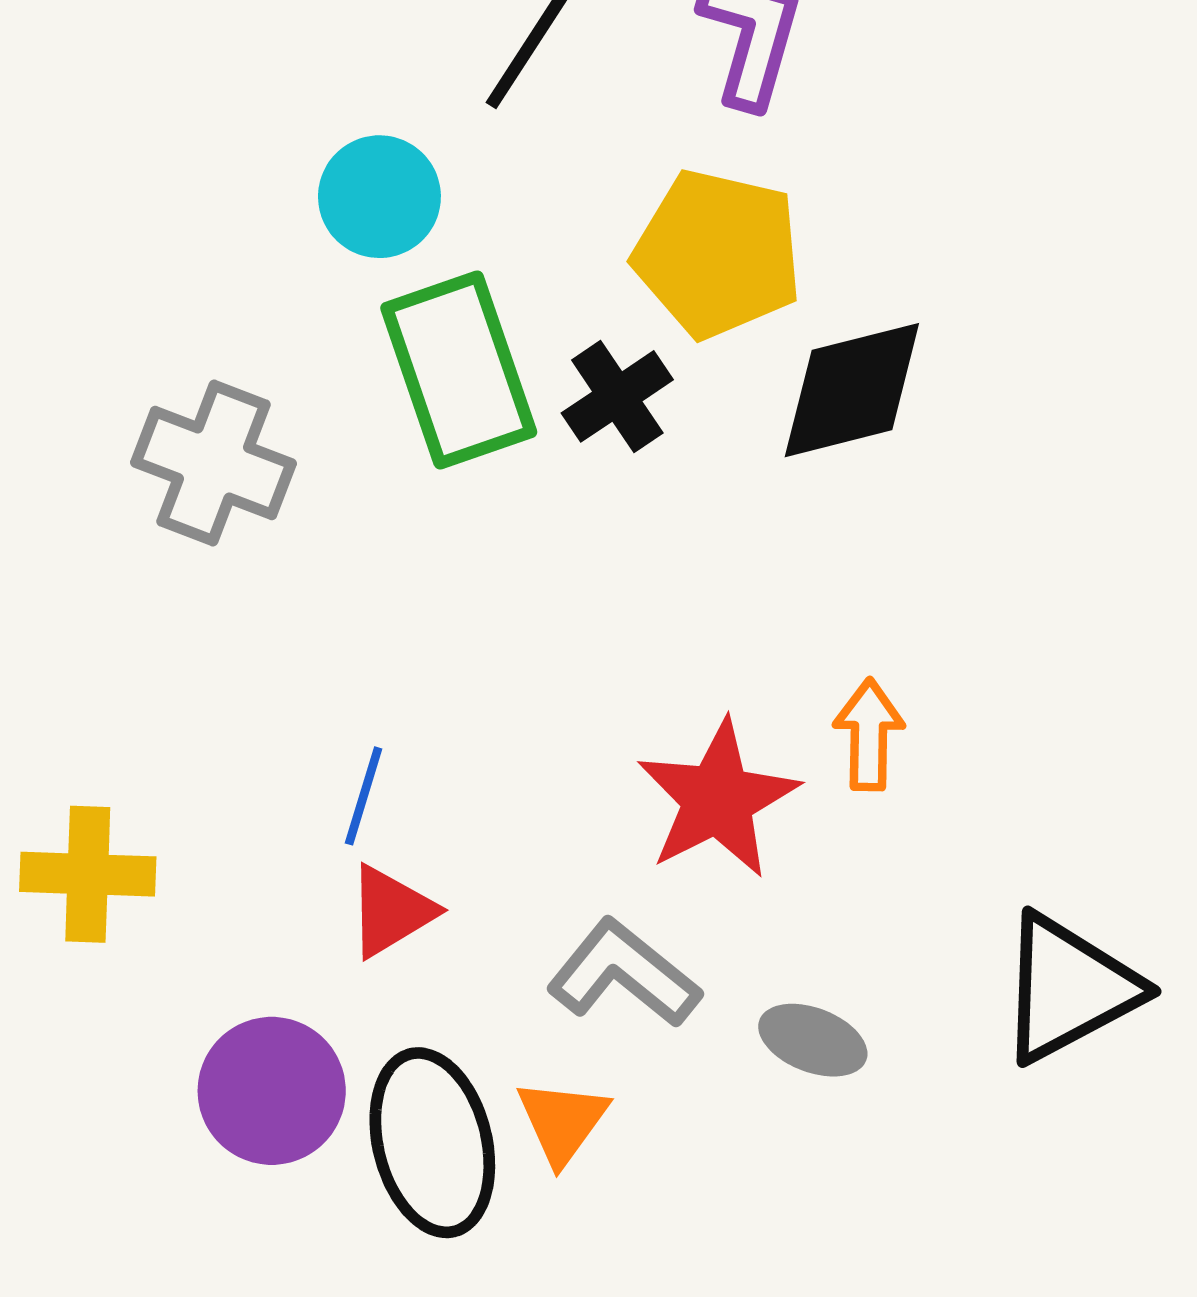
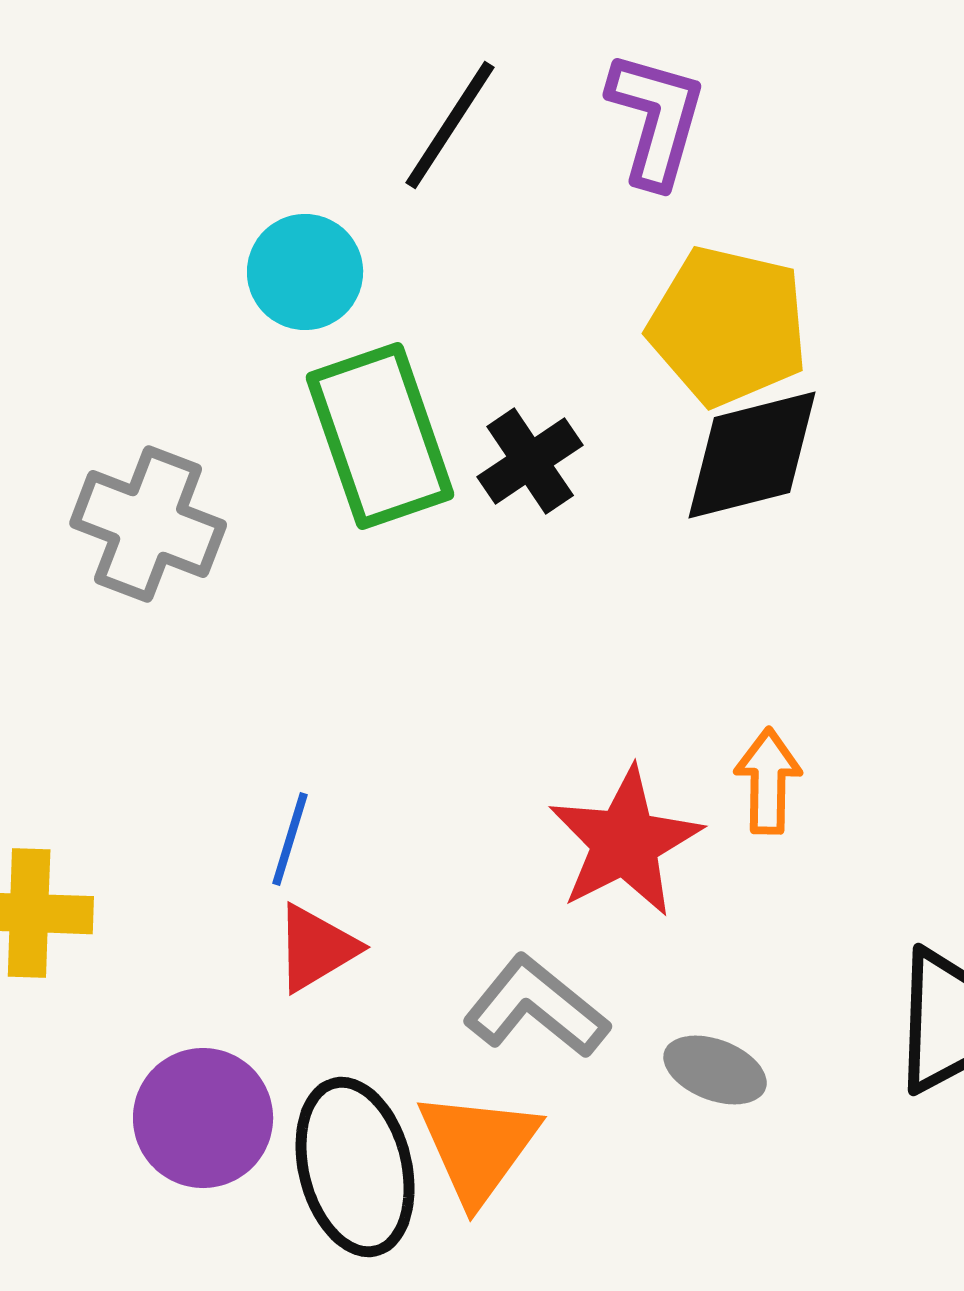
yellow pentagon: (718, 254) -> (728, 326), moved
orange triangle: (562, 1122) -> (478, 1147), size x1.4

